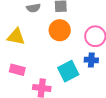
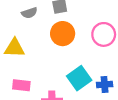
blue cross: (91, 60) -> (105, 84), moved

